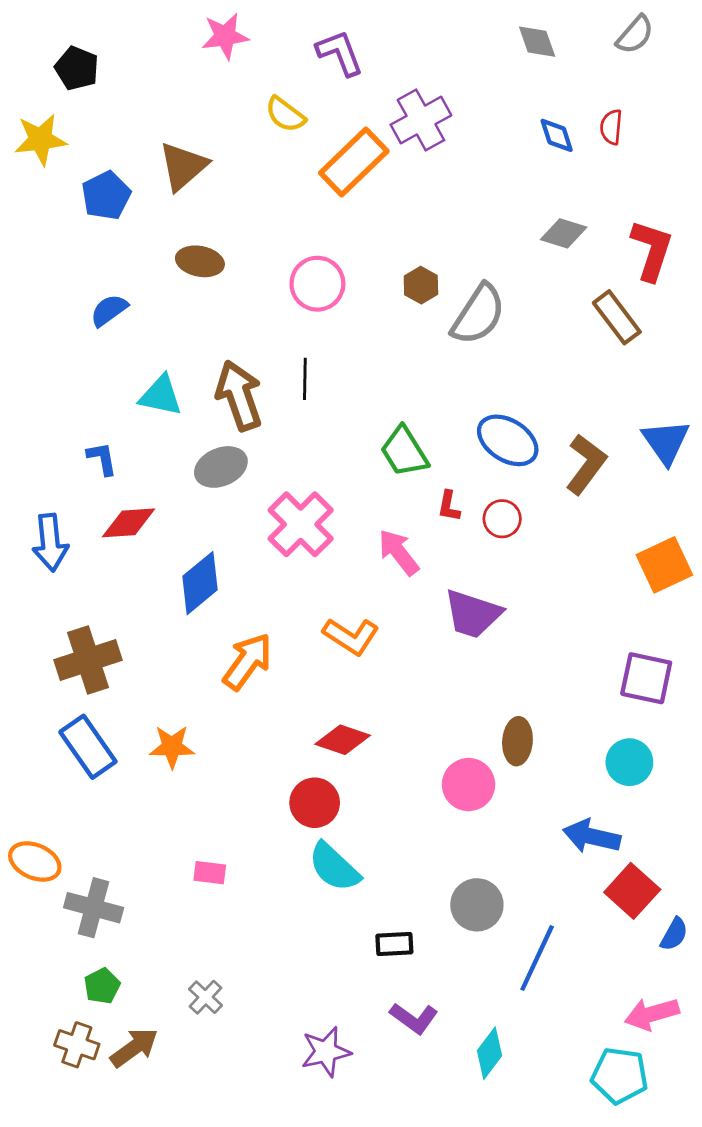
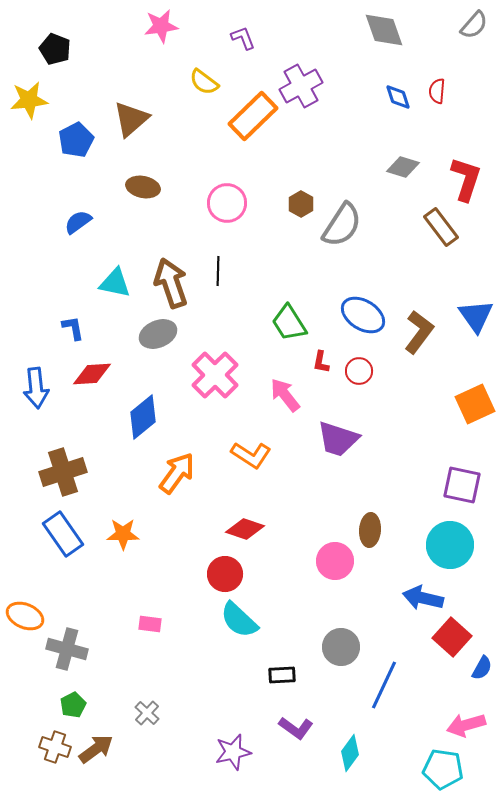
gray semicircle: (635, 35) -> (474, 25), moved
gray diamond: (537, 42) -> (384, 30), size x1.4
purple L-shape: (340, 53) -> (243, 38), size x0.7
cyan circle: (629, 762) -> (450, 545), size x1.4

